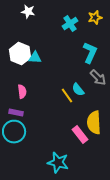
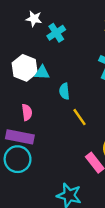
cyan cross: (70, 24) -> (56, 33), moved
cyan semicircle: (78, 90) -> (64, 91), moved, turned 32
purple rectangle: (16, 113) -> (20, 137), size x1.6

